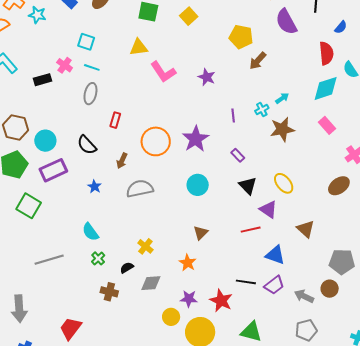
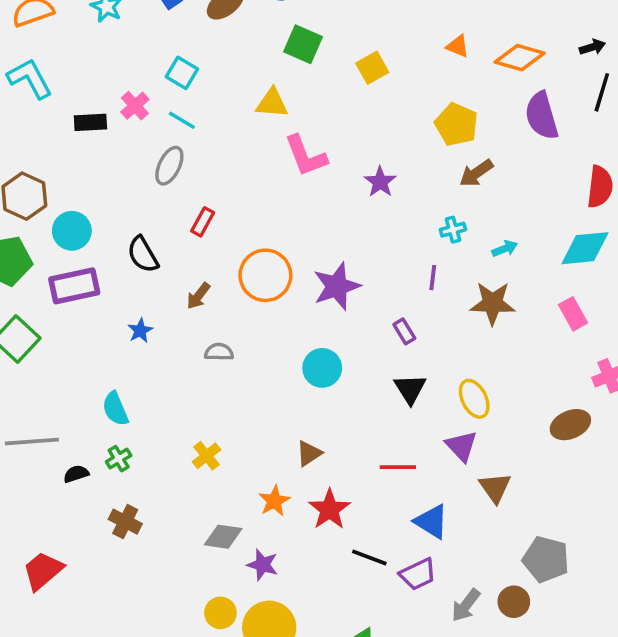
cyan cross: (262, 110) -> (453, 230), moved
purple line: (233, 115) -> (433, 278), moved
gray semicircle: (140, 189) -> (219, 352), size x0.6
purple triangle: (268, 209) -> (461, 446), moved
black semicircle: (127, 268) -> (76, 474), moved
gray diamond: (151, 283) -> (223, 537), moved
gray arrow: (304, 296) -> (466, 605), turned -90
red star: (221, 301) -> (329, 509), moved
yellow circle: (171, 317) -> (220, 613), moved

